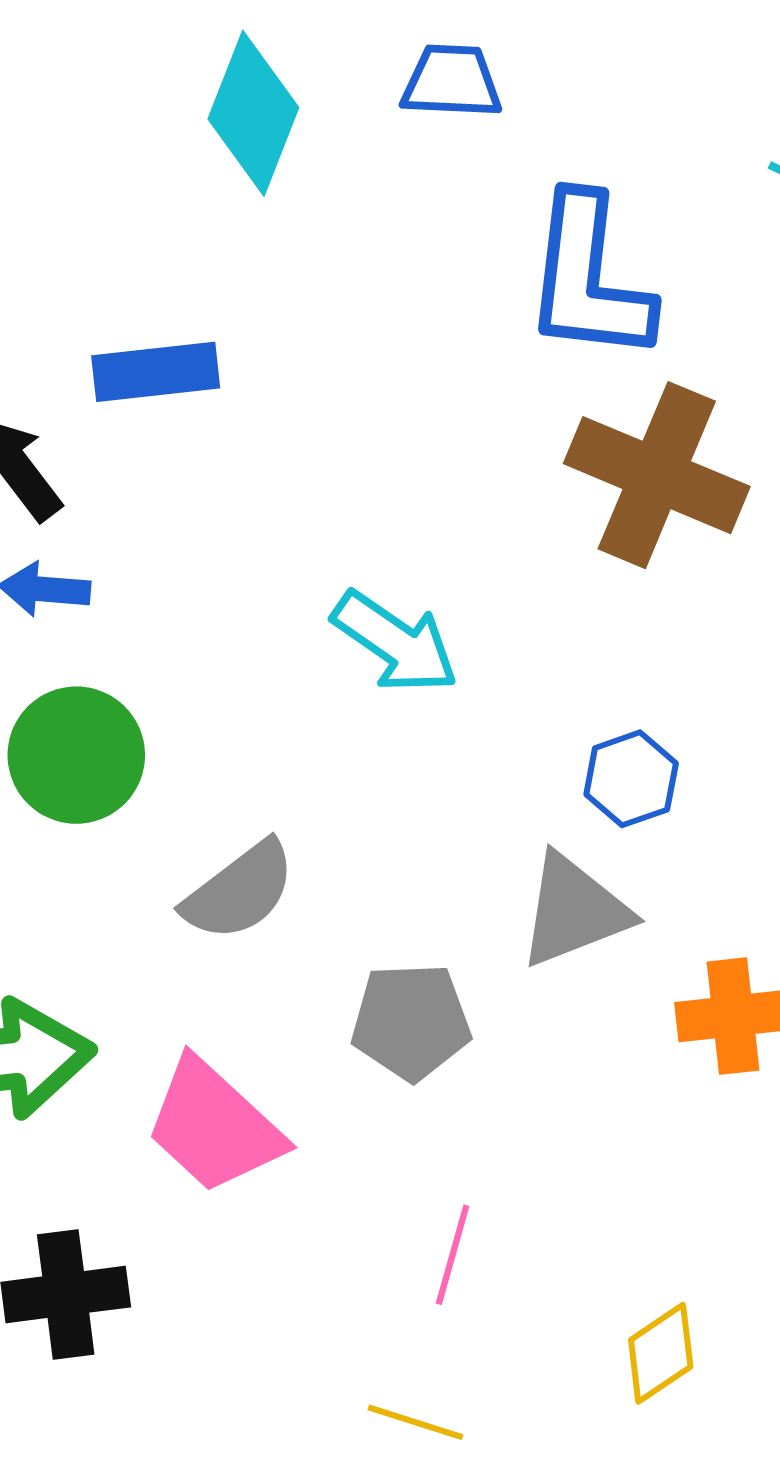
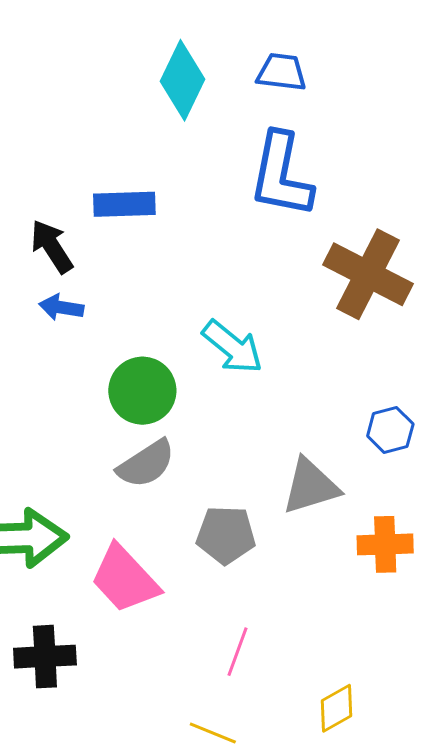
blue L-shape: (589, 278) -> (281, 175), moved
green circle: (76, 755) -> (142, 391), moved
blue hexagon: (631, 779) -> (390, 430), moved

